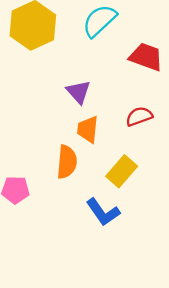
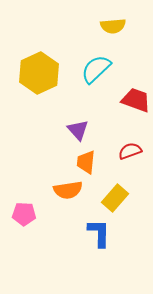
orange semicircle: (67, 162) -> (68, 190), turned 76
blue L-shape: (103, 212) -> (99, 233), turned -144

